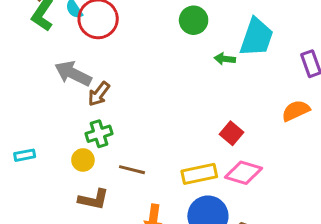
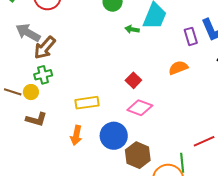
brown arrow: (99, 94) -> (45, 48), size x1.4
brown line: (132, 170) -> (13, 92), moved
yellow rectangle: (199, 174) -> (87, 103), moved

